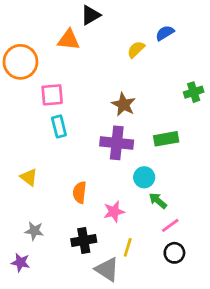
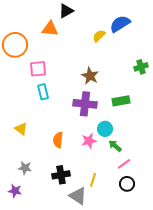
blue semicircle: (165, 33) -> (120, 24), size x1.5
pink star: (114, 212) -> (89, 141), moved

